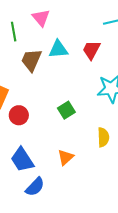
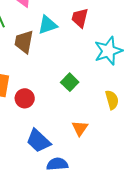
blue semicircle: (35, 187) -> (57, 164), turned -125

